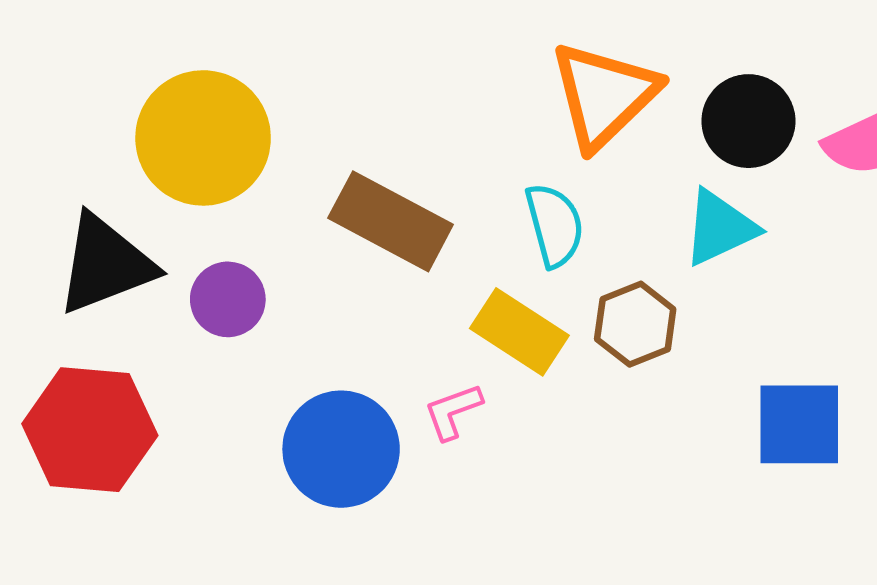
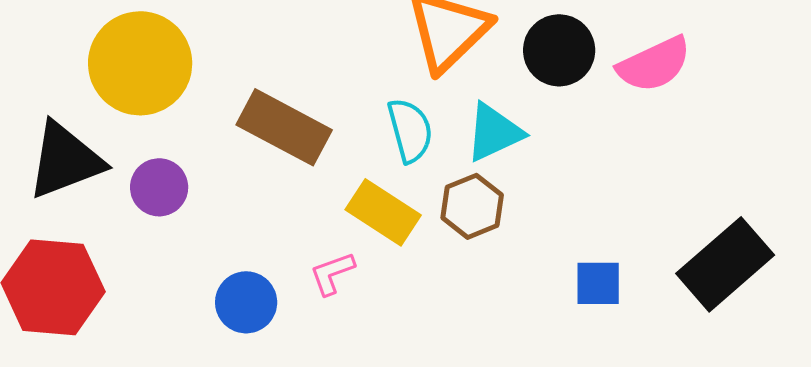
cyan triangle: (720, 228) -> (494, 132), moved
blue square: (799, 424) -> (598, 283), size x0.7
blue circle: (341, 449) -> (246, 302), size x0.7

